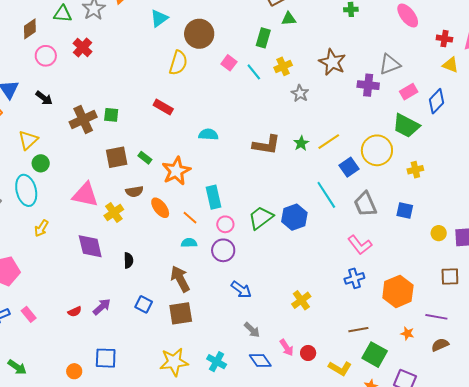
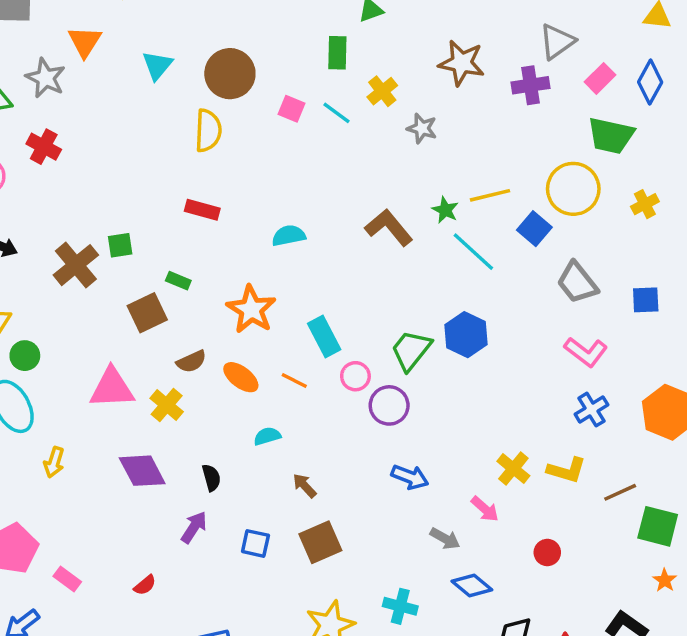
yellow line: (329, 142) -> (490, 195), turned 35
brown L-shape: (266, 145) -> (389, 227), turned -124
green rectangle: (145, 158) -> (178, 281), moved
cyan line: (326, 195) -> (473, 252), moved
blue square: (405, 210) -> (646, 300), moved
cyan semicircle: (189, 243) -> (267, 436), moved
purple circle: (223, 250) -> (389, 405), moved
brown arrow: (180, 279) -> (305, 486), size x0.6
purple arrow: (102, 307) -> (194, 527), moved
pink rectangle: (29, 314) -> (67, 579), moved
pink arrow: (287, 348) -> (485, 509), moved
yellow L-shape: (340, 368) -> (567, 470), moved

